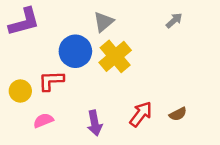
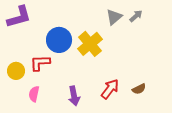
gray triangle: (104, 22) -> (114, 17), moved
pink semicircle: (43, 120) -> (34, 94), turned -56

